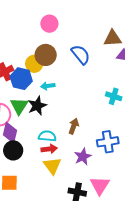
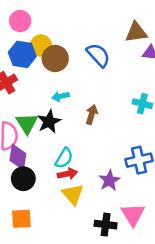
pink circle: (49, 24) -> (20, 21), moved
yellow circle: (34, 64) -> (41, 46), moved
blue hexagon: (21, 79) -> (22, 54), moved
brown arrow: (74, 126) -> (92, 114), moved
cyan semicircle: (47, 136) -> (64, 158), turned 120

